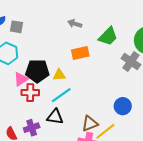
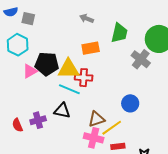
green trapezoid: (108, 36) -> (119, 33), turned -35
yellow triangle: (59, 75) -> (68, 69), size x1.6
red cross: (30, 93) -> (84, 78), moved
cyan line: (61, 95) -> (69, 89), turned 55

